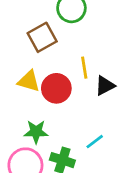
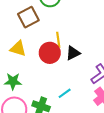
red circle: (56, 88) -> (50, 53), moved
green star: (36, 132) -> (13, 81), moved

